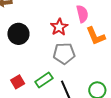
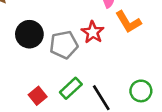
red star: (59, 27) -> (93, 32), moved
gray pentagon: (64, 53) -> (64, 45), moved

